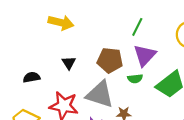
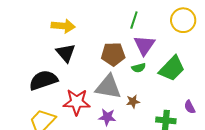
black triangle: (69, 63) -> (66, 53), moved, size x1.5
black semicircle: (32, 77) -> (43, 80), size x1.8

